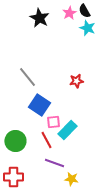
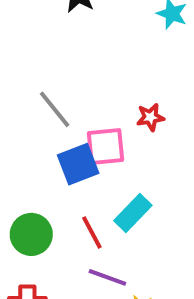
blue square: (39, 105) -> (78, 164), turned 35
pink square: (53, 122) -> (105, 147), moved, size x1.5

